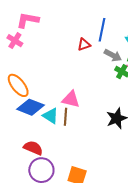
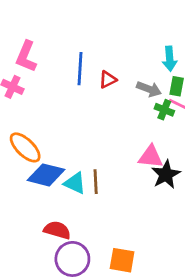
pink L-shape: (28, 20) -> (26, 56), turned -70
blue line: (102, 30) -> (80, 69), moved
pink triangle: (71, 99) -> (151, 157), moved

